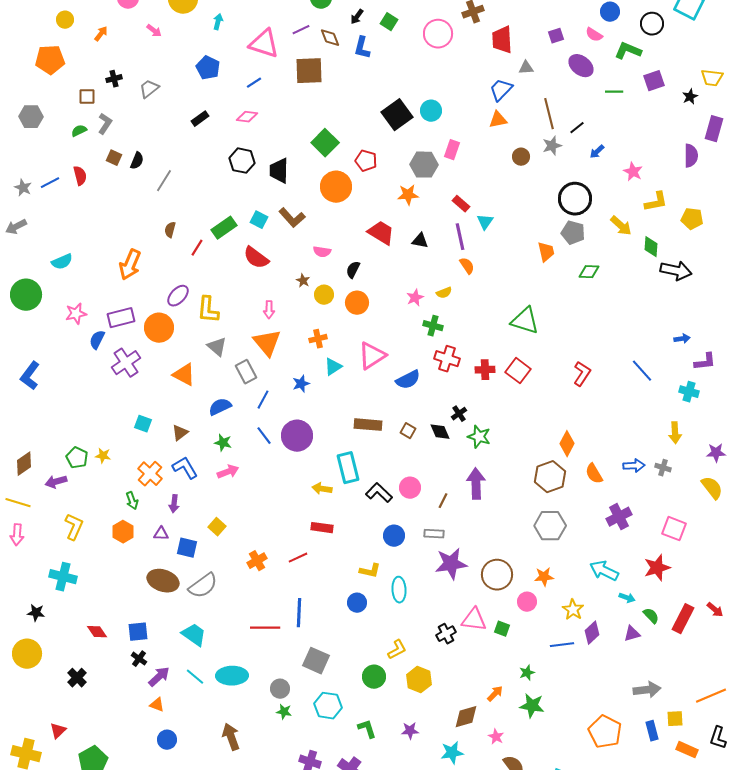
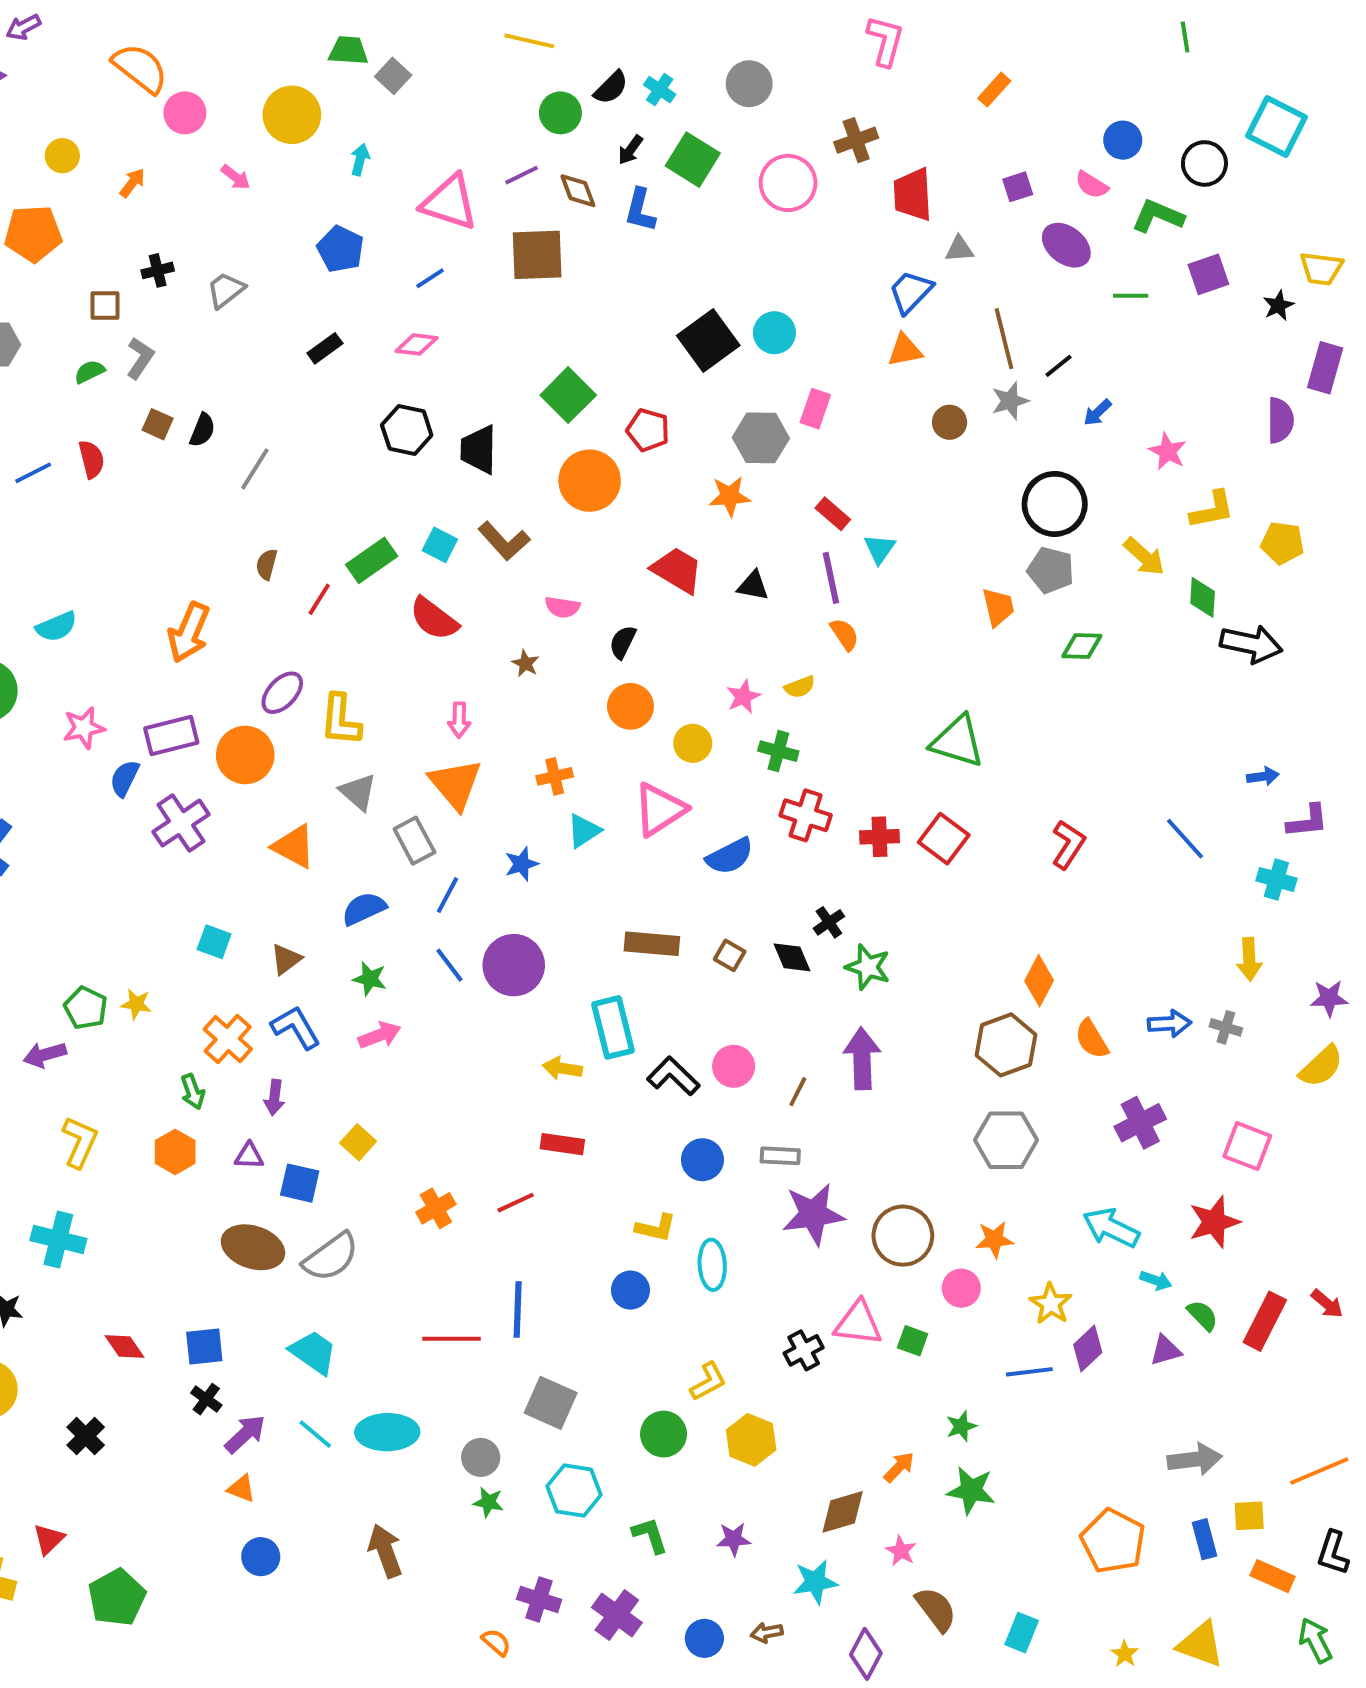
green square: (389, 22) -> (693, 160), size x1.5
yellow circle: (324, 295) -> (693, 743), moved
yellow semicircle: (712, 488) -> (1321, 1066), turned 85

